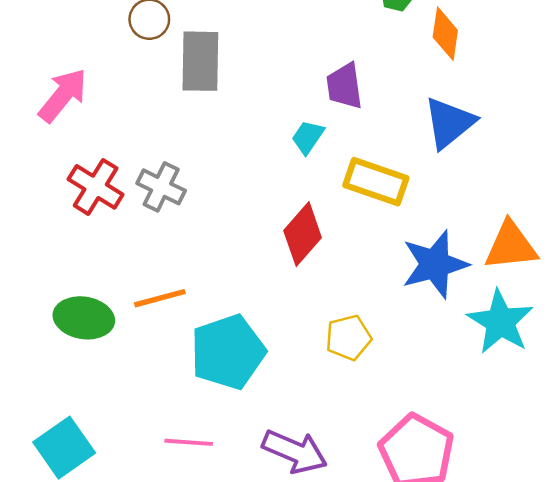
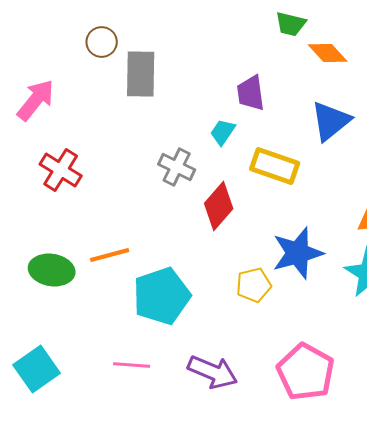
orange diamond: (445, 34) -> (328, 53), turned -51
gray cross: (161, 187) -> (177, 167), moved
blue star: (435, 264) -> (298, 253), moved

